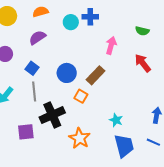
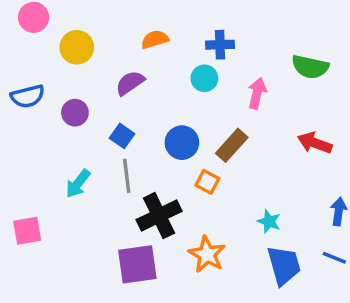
orange semicircle: (41, 12) -> (155, 39), moved
cyan circle: (71, 22) -> (204, 78), moved
green semicircle: (142, 31) -> (310, 67), size x1.5
red arrow: (143, 63) -> (315, 143), moved, turned -30
purple square: (26, 132) -> (137, 264), moved, size x1.4

